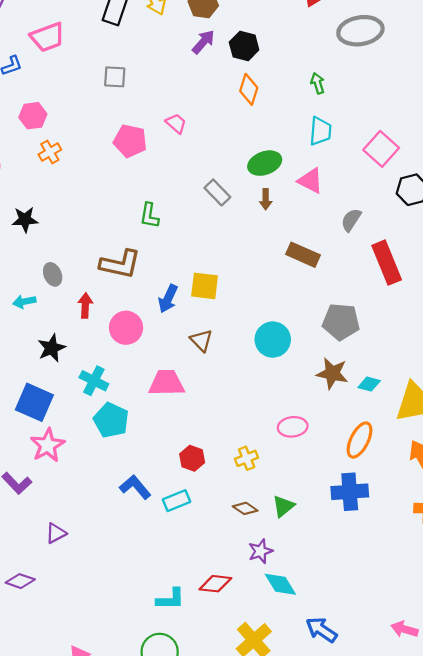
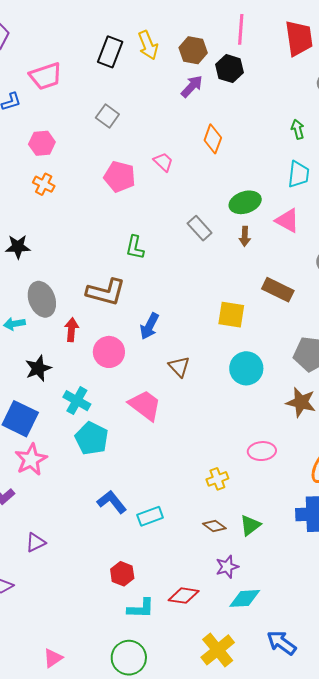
black hexagon: (244, 46) -> (230, 69), moved
gray square: (115, 77) -> (107, 116), turned 30
orange diamond: (249, 89) -> (213, 139), moved
pink hexagon: (33, 116) -> (42, 143), moved
orange cross: (50, 152) -> (44, 184), turned -35
gray ellipse: (53, 274) -> (42, 299), size x1.6
yellow square: (205, 286) -> (231, 315), moved
pink trapezoid: (167, 383) -> (145, 405), turned 36
red hexagon: (192, 458) -> (122, 574), moved
cyan diamond: (280, 584) -> (245, 598), turned -64

